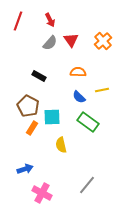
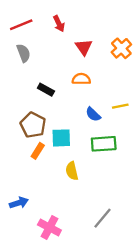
red line: (18, 21) -> (21, 25), turned 48
gray semicircle: (50, 43) -> (24, 53), moved, turned -63
orange semicircle: (78, 72) -> (81, 79), moved
green rectangle: (88, 122) -> (104, 144), turned -40
blue arrow: (25, 169) -> (19, 203), moved

